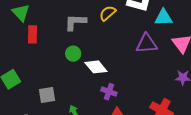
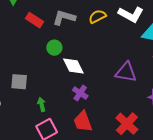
red rectangle: (33, 34) -> (35, 20), moved, turned -72
purple triangle: (146, 44) -> (126, 72), moved

